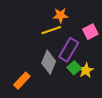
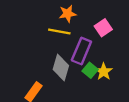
yellow line: (51, 30) -> (59, 31), turned 36

